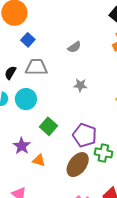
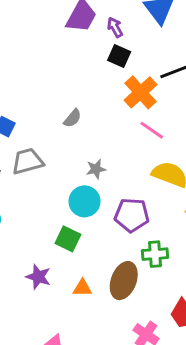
cyan circle: (26, 99) -> (84, 201), moved
purple pentagon: (85, 135) -> (132, 215), moved
orange triangle: (39, 160) -> (82, 288), moved

